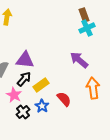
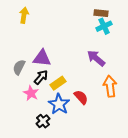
brown rectangle: (84, 15) -> (101, 13), turned -64
blue star: (42, 106) -> (59, 104), size x1.5
black cross: (23, 112) -> (43, 121), moved

